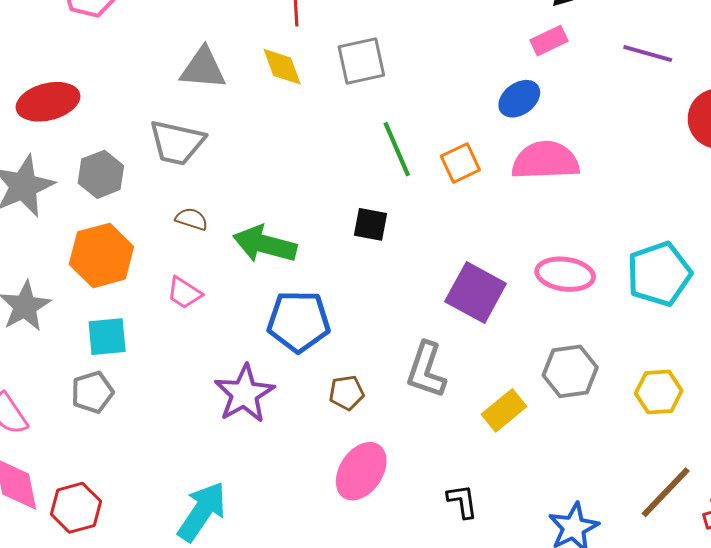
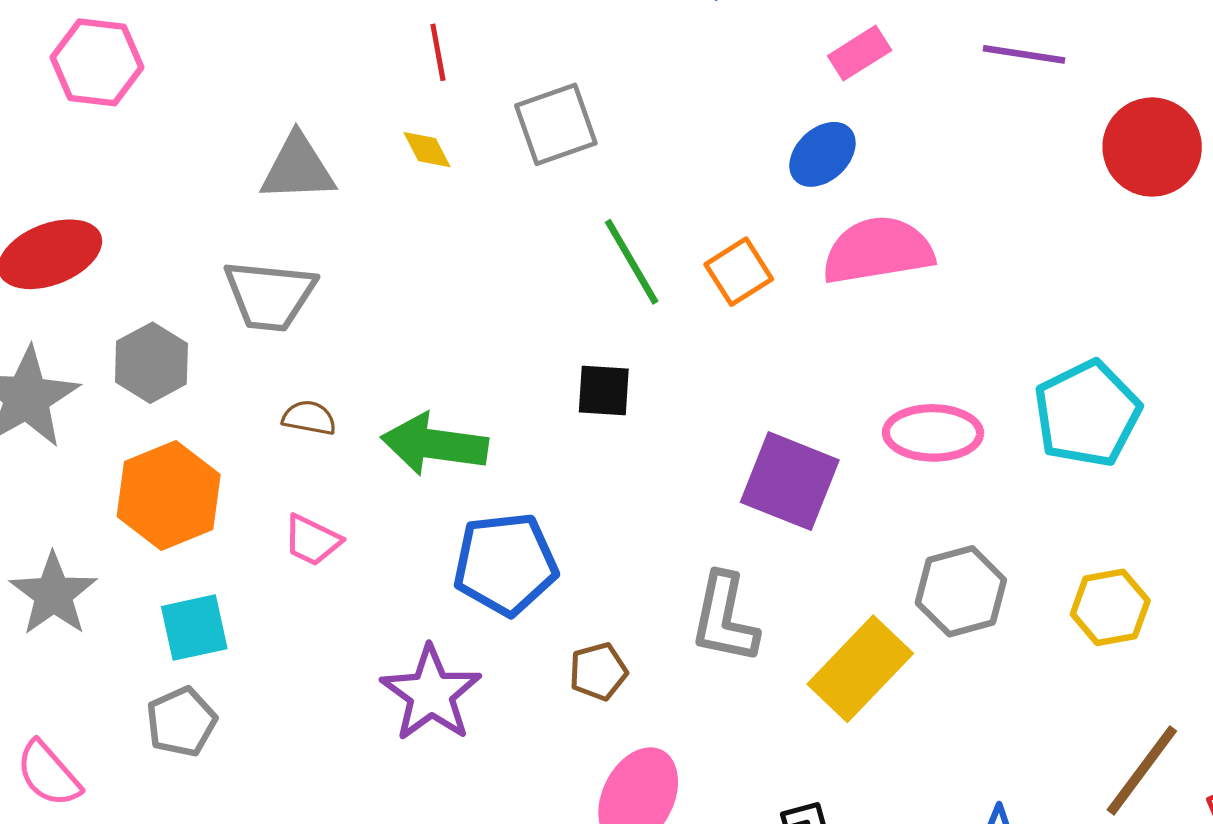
yellow diamond: (282, 67) -> (427, 150), size x0.7
yellow rectangle: (504, 410) -> (860, 669), size x1.4

